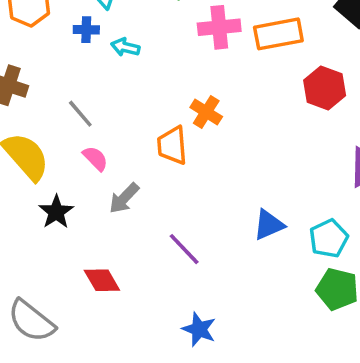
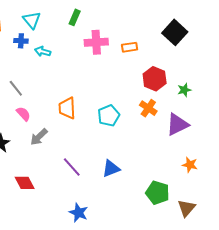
orange rectangle: (278, 34) -> (130, 47), size x0.6
orange cross: (206, 112) -> (148, 108), moved
blue triangle: (269, 225) -> (111, 169), moved
cyan pentagon: (329, 238) -> (109, 116), moved

